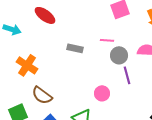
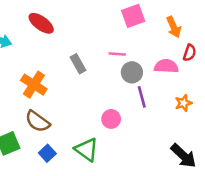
gray rectangle: (75, 48) -> (78, 64), turned 49
orange cross: (27, 65) -> (34, 85), moved

